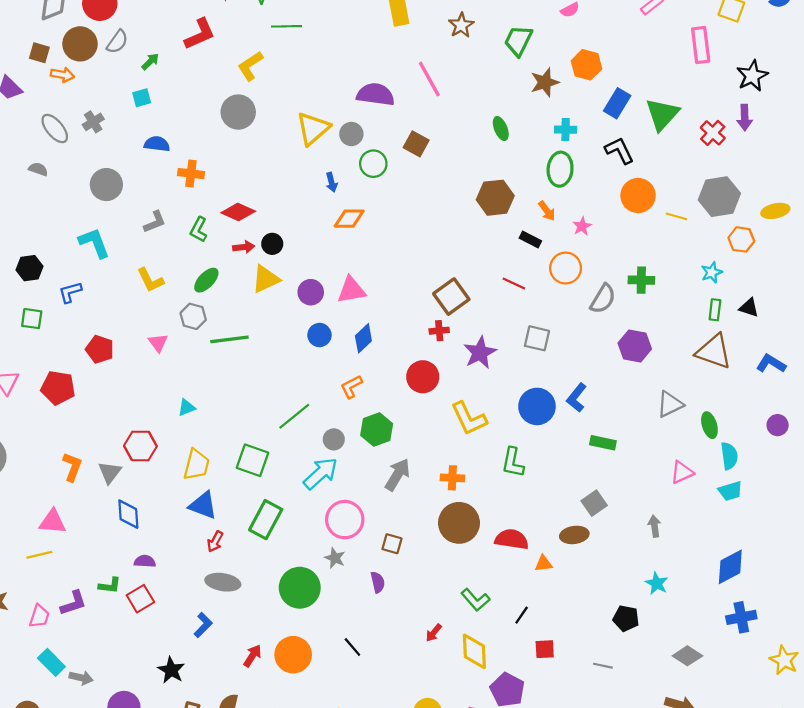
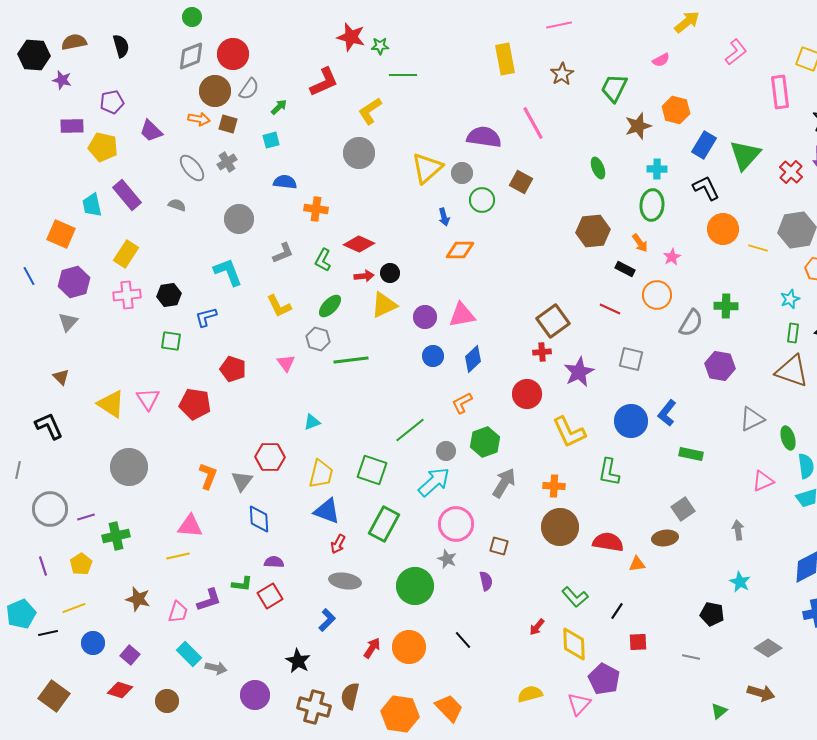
brown square: (39, 53) -> (228, 124), moved

